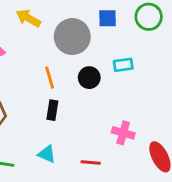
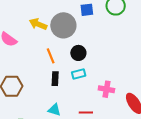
yellow arrow: (28, 18) -> (38, 24), moved
cyan rectangle: (123, 65) -> (79, 74), moved

